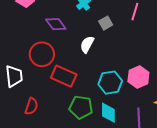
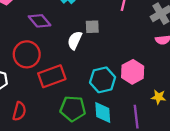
gray square: (106, 23) -> (92, 27), moved, turned 32
red rectangle: (64, 76) -> (52, 76), turned -40

